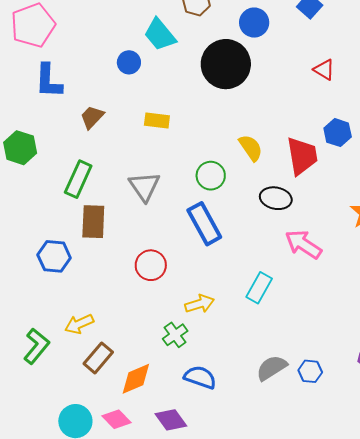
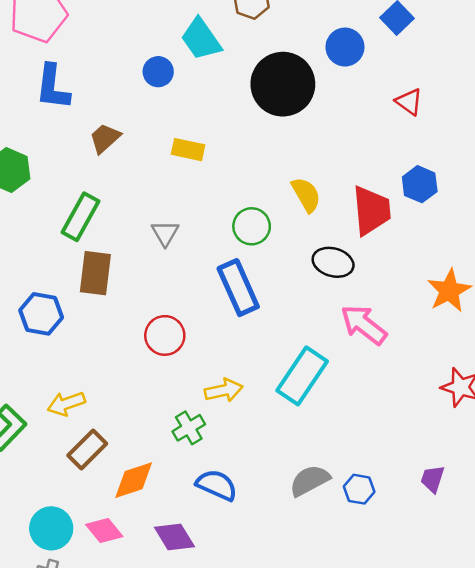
blue circle: (254, 23) -> (345, 47), moved
gray triangle: (145, 186) -> (165, 233), size x0.7
cyan rectangle: (259, 288) -> (302, 376), size x1.4

